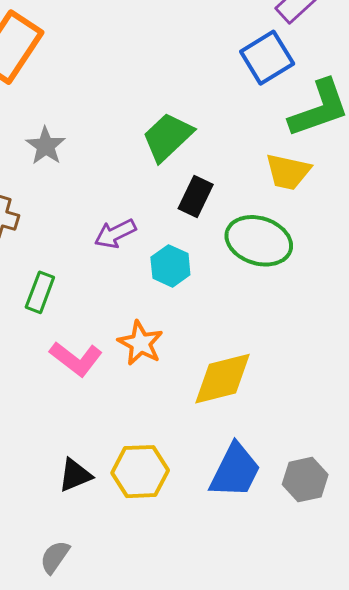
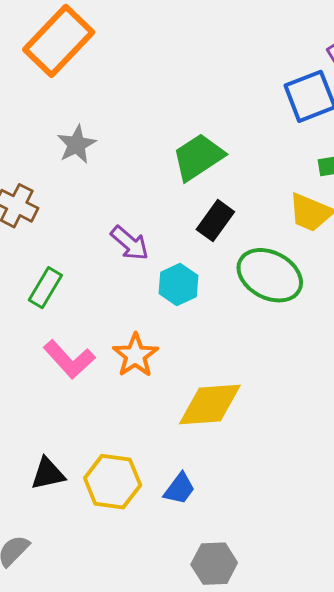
purple arrow: (115, 234) -> (130, 243), turned -123
blue trapezoid: (235, 471) -> (179, 489), moved, size x0.6
gray hexagon: (305, 480) -> (214, 564), moved

